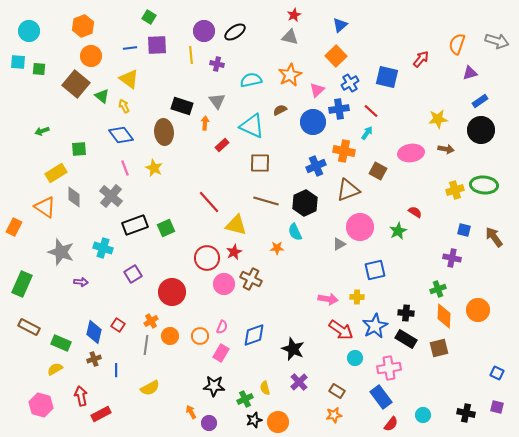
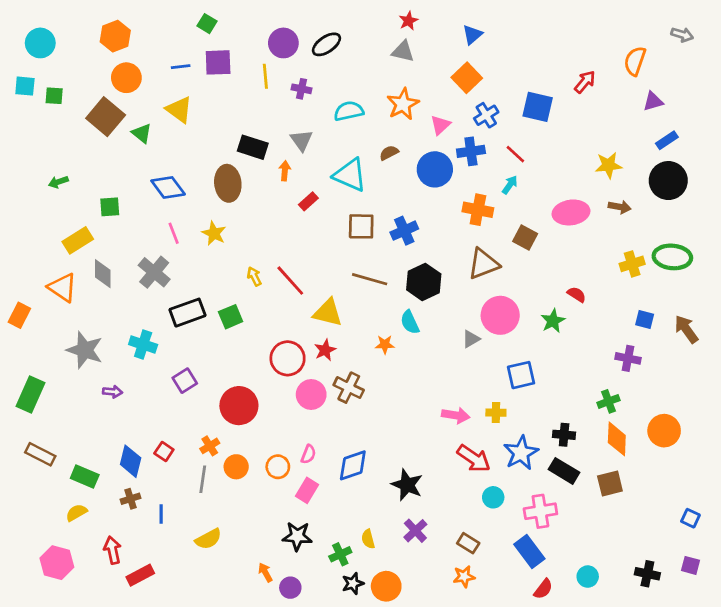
gray arrow: (497, 41) -> (682, 35), moved, size x0.7
yellow arrow: (124, 106) -> (254, 276), moved
blue cross: (316, 166) -> (404, 231), moved

